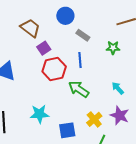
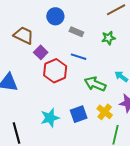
blue line: (80, 60) -> (79, 57), turned -56
green arrow: (79, 89) -> (95, 84), moved
blue square: (67, 130) -> (79, 114), moved

